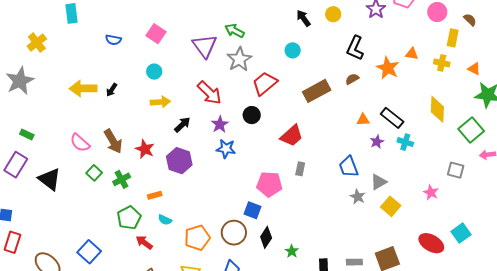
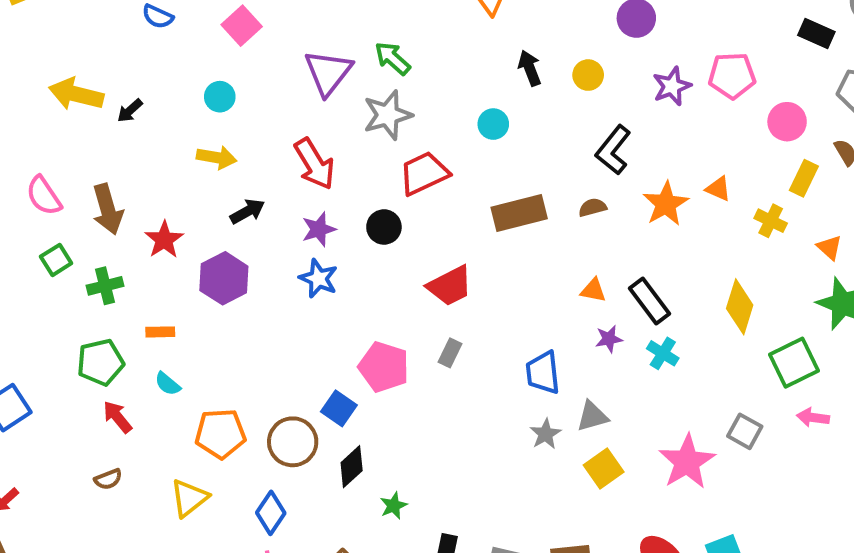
pink star: (431, 193) -> (687, 462), size x1.8

